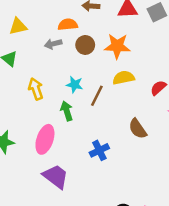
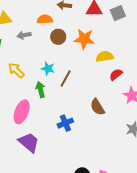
gray arrow: (53, 44) -> (24, 35), moved
yellow semicircle: (124, 78) -> (105, 57), moved
yellow arrow: (36, 89) -> (16, 70), turned -30

